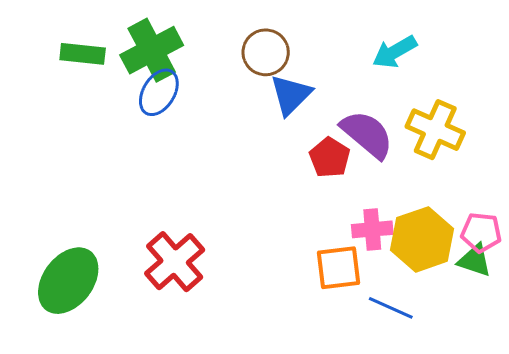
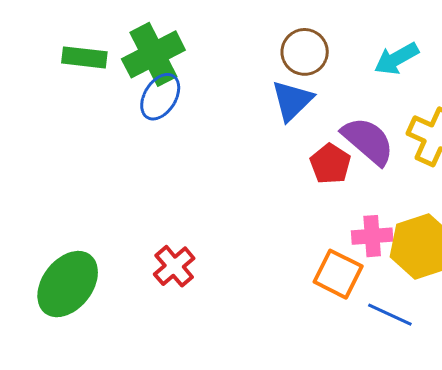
brown circle: (266, 52) -> (305, 52), moved
red cross: (175, 262) -> (174, 266), size x0.7
orange square: (339, 268) -> (338, 274), turned 33

